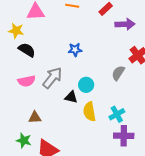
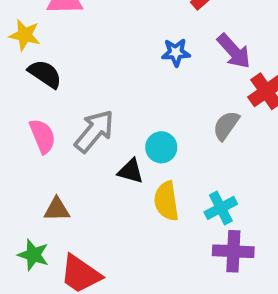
purple arrow: (125, 24) -> (234, 51), moved, turned 48
blue star: (75, 50) -> (176, 52), moved
pink semicircle: (27, 81) -> (43, 136), turned -102

